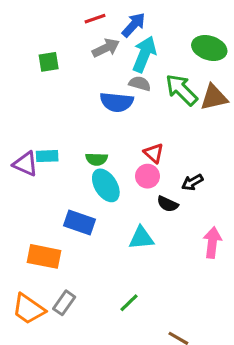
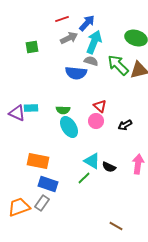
black semicircle: (168, 204) -> (109, 167), moved
blue rectangle: (80, 222) -> (48, 184), moved
cyan triangle: (141, 238) -> (92, 161), turned 36
orange rectangle: (44, 256) -> (38, 161), moved
green line: (129, 303) -> (84, 178), moved
orange trapezoid: (29, 309) -> (19, 207), turned 125

